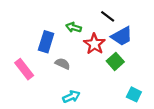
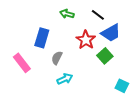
green arrow: (74, 27) -> (67, 14), moved
gray semicircle: (63, 64) -> (57, 58), turned -88
cyan arrow: (71, 97) -> (65, 79), moved

